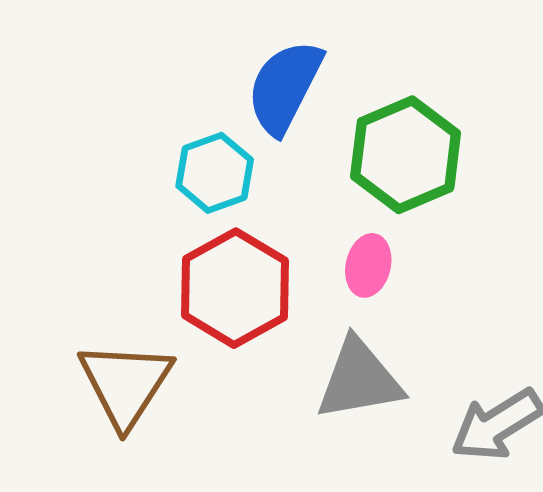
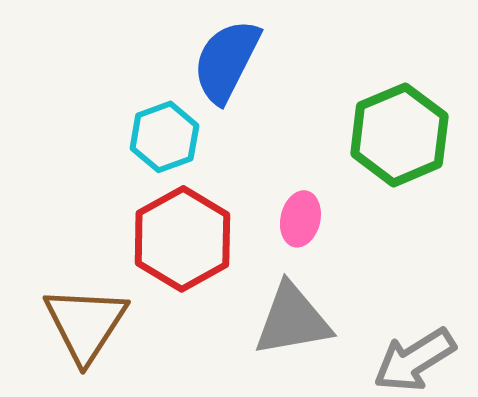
green hexagon: (406, 155) -> (399, 135), moved

